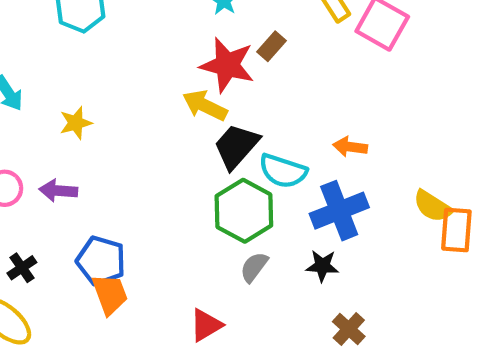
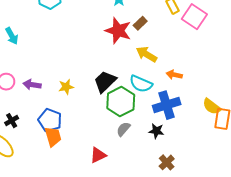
yellow arrow: (205, 106) -> (147, 54), moved
yellow star: (76, 123) -> (66, 87), moved
black trapezoid: (236, 146) -> (105, 81), moved

